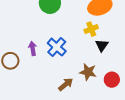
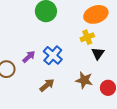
purple arrow: (33, 48) -> (29, 57), turned 56
brown arrow: (66, 84) -> (47, 85), moved

